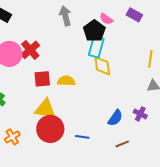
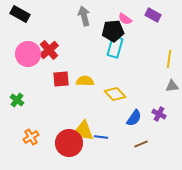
black pentagon: (94, 31) -> (113, 31), turned 30
yellow diamond: (102, 66) -> (115, 94), moved, turned -35
yellow triangle: (45, 109) -> (83, 131), moved
red circle: (50, 129) -> (69, 143), moved

